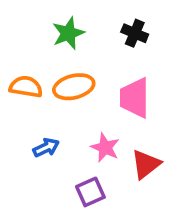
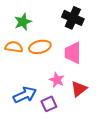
green star: (68, 33) -> (23, 22), moved
black cross: (135, 33) -> (73, 18), size x1.5
blue arrow: (46, 148) -> (25, 95), moved, size x1.6

